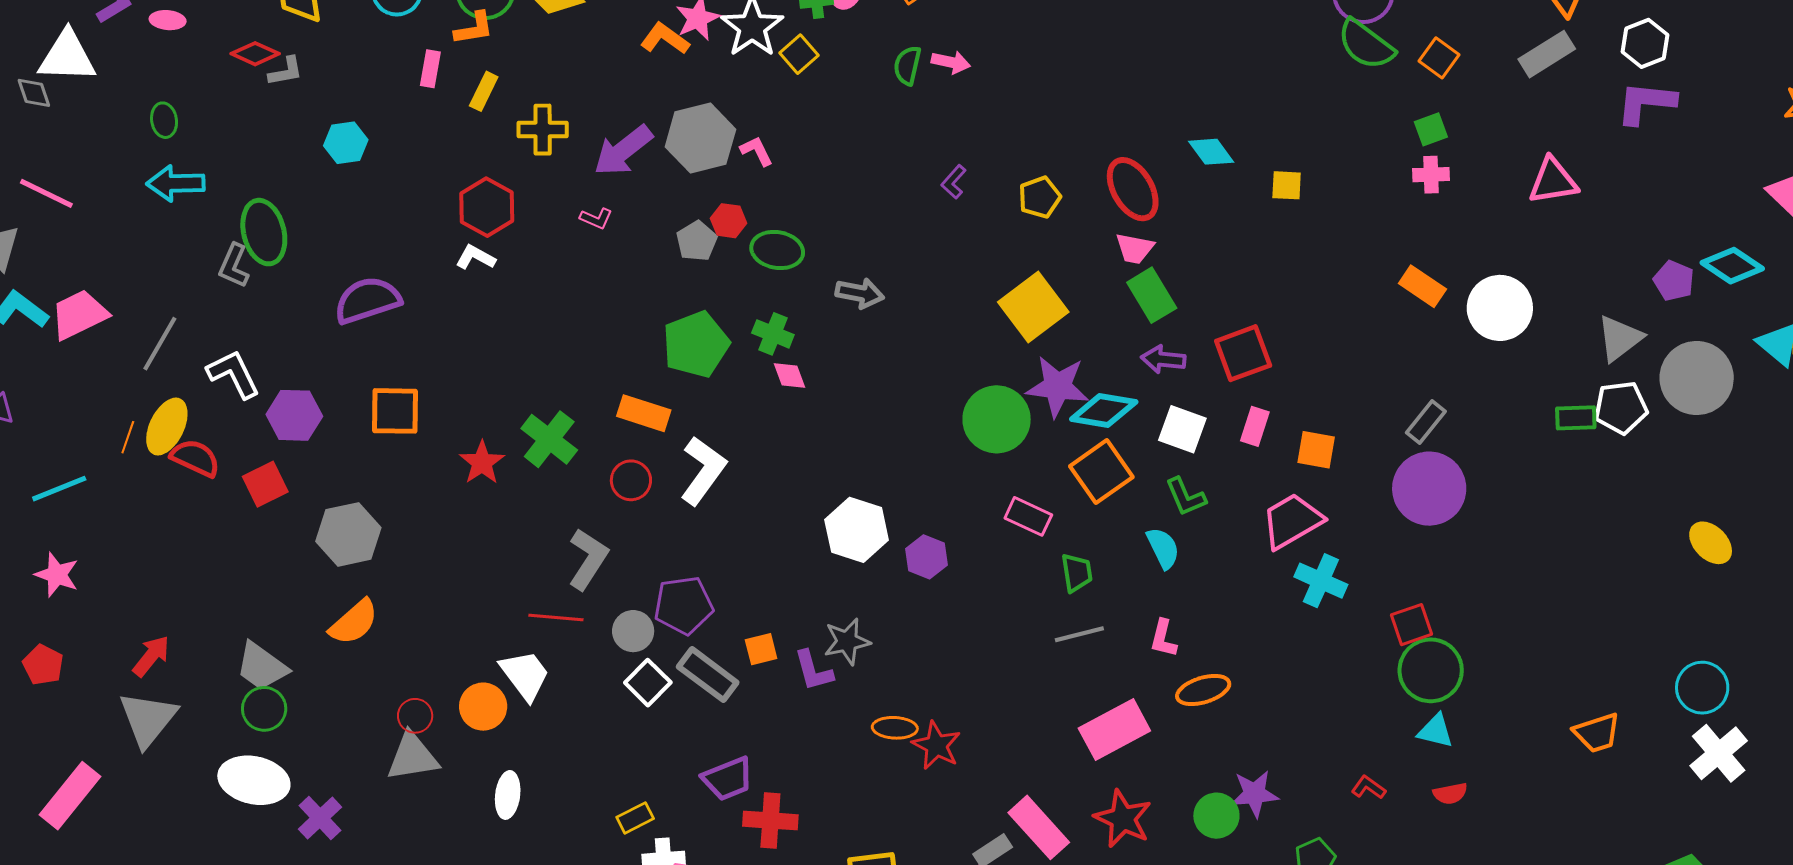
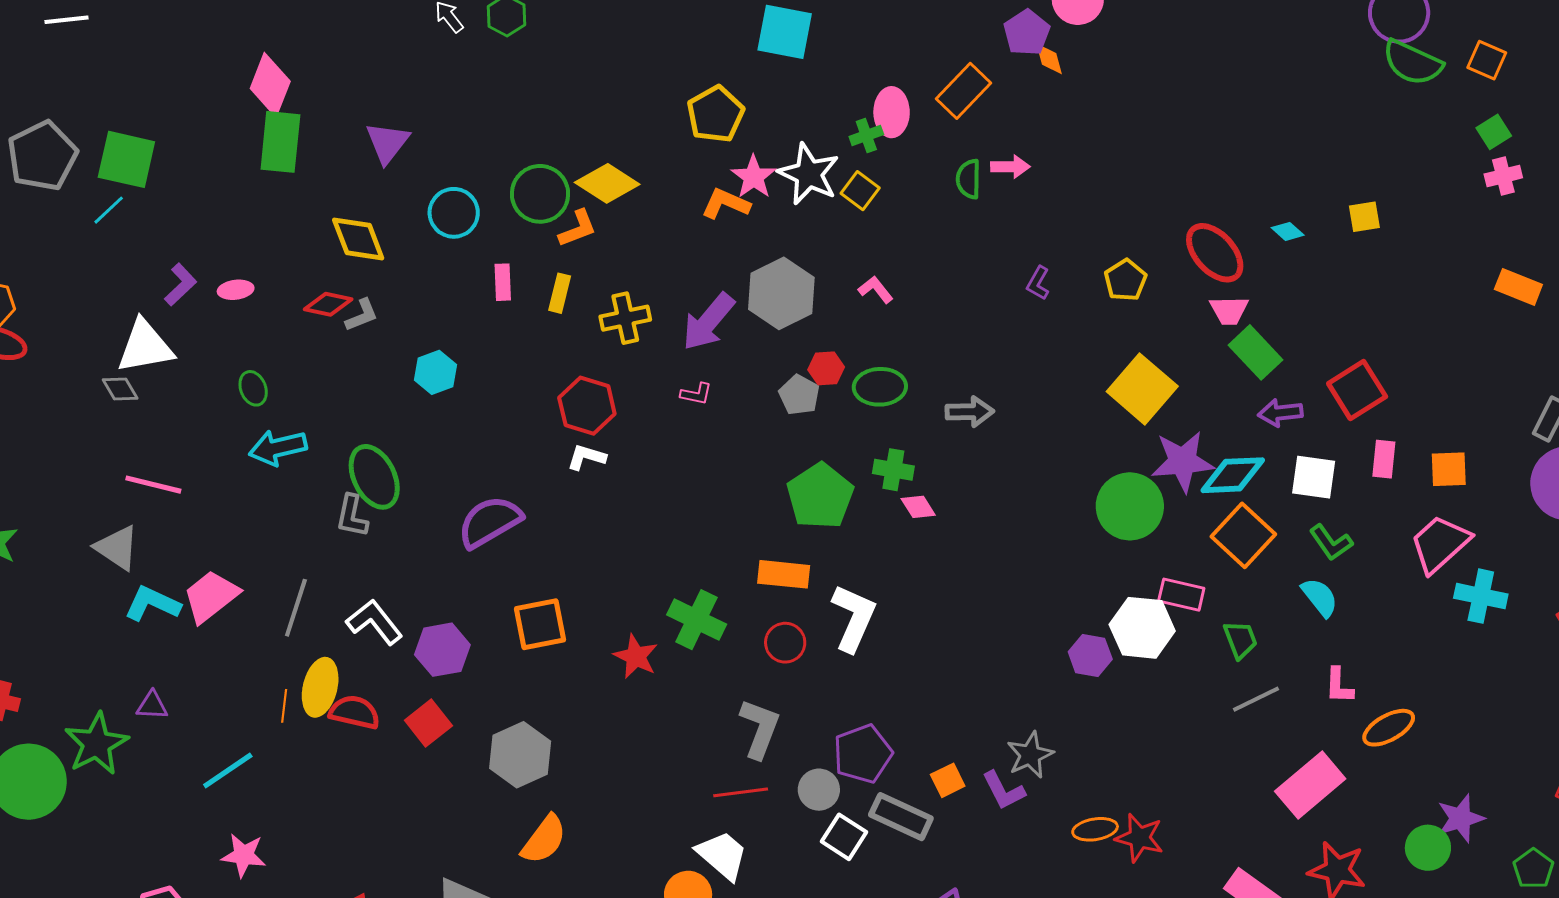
orange L-shape: (474, 28) -> (578, 228), moved
pink L-shape: (757, 151) -> (876, 290), moved
cyan diamond: (1211, 152) -> (1288, 231), moved, size x0.7
white hexagon: (857, 530) -> (1142, 628), moved

